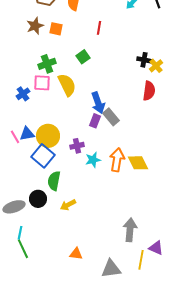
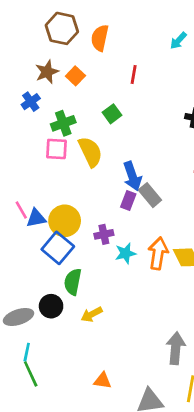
orange square: (56, 29) -> (75, 76), turned 32
blue cross: (23, 94) -> (31, 102), moved
pink line: (15, 137) -> (21, 210), moved

